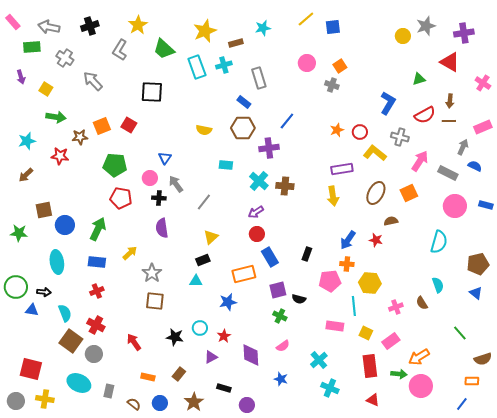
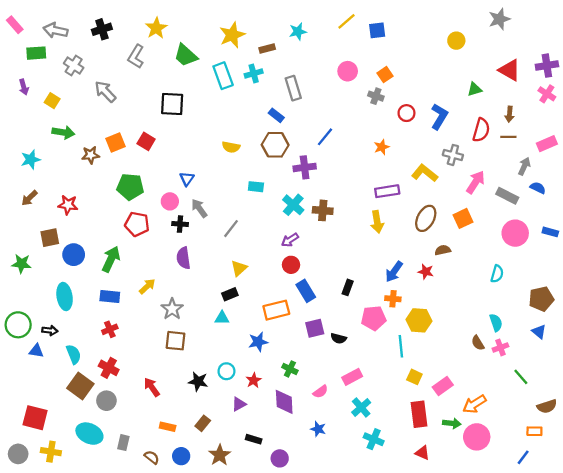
gray star: (426, 26) -> (499, 19), moved
purple cross: (464, 33) -> (547, 66), moved
red semicircle: (425, 115) -> (481, 130), turned -45
red circle: (360, 132) -> (406, 113), moved
red star: (60, 156) -> (68, 205), moved
cyan semicircle: (439, 242) -> (497, 274), size x0.7
pink cross: (396, 307) -> (500, 347), moved
green cross: (280, 316) -> (290, 369), moved
pink rectangle: (335, 326) -> (352, 377), moved, turned -36

